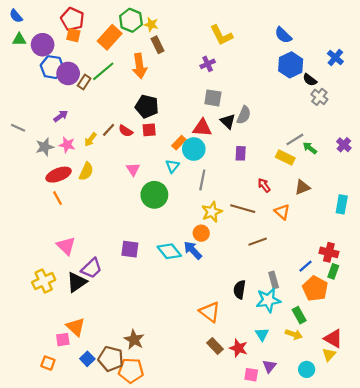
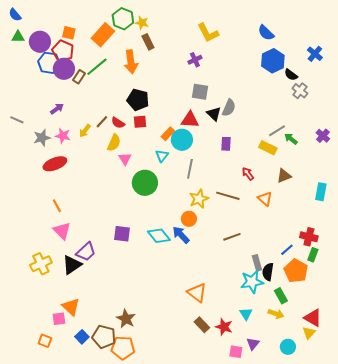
red pentagon: (72, 19) -> (63, 51), moved
yellow semicircle: (86, 171) -> (114, 143), moved
orange line: (57, 198) -> (57, 206), moved
brown line: (258, 242) -> (232, 237), moved
black semicircle: (240, 290) -> (268, 272), moved

